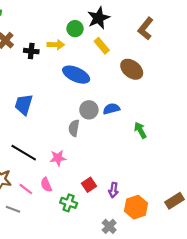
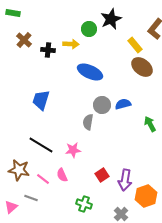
yellow rectangle: (102, 46) -> (135, 45), moved
purple arrow: (114, 190) -> (125, 180), size x1.5
green cross: (69, 203) -> (84, 204), moved

